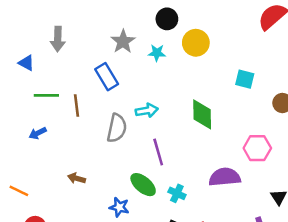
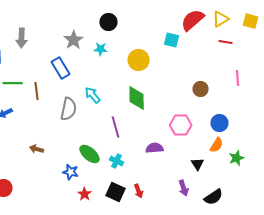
yellow circle: (196, 43) -> (138, 60), moved
cyan square: (245, 79) -> (172, 40), moved
cyan arrow: (147, 111) -> (92, 95), turned -120
purple line: (158, 152) -> (116, 127), moved
purple semicircle: (225, 177) -> (154, 148), size x0.7

